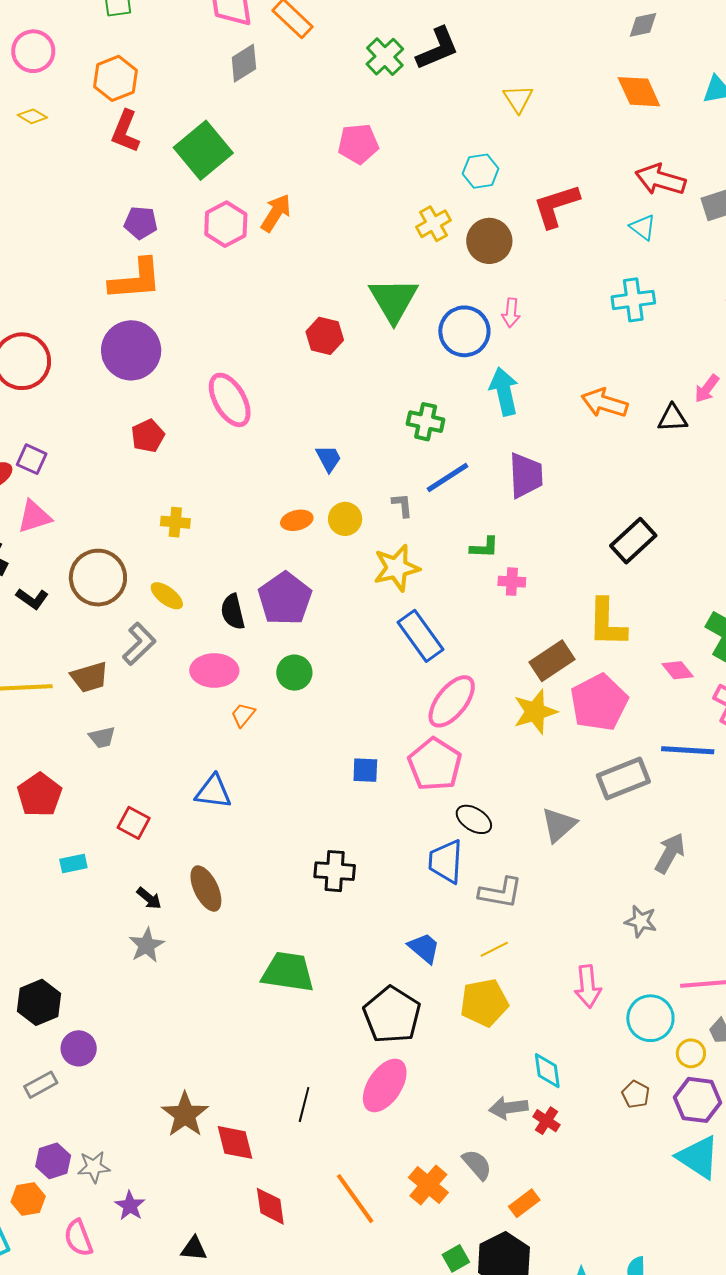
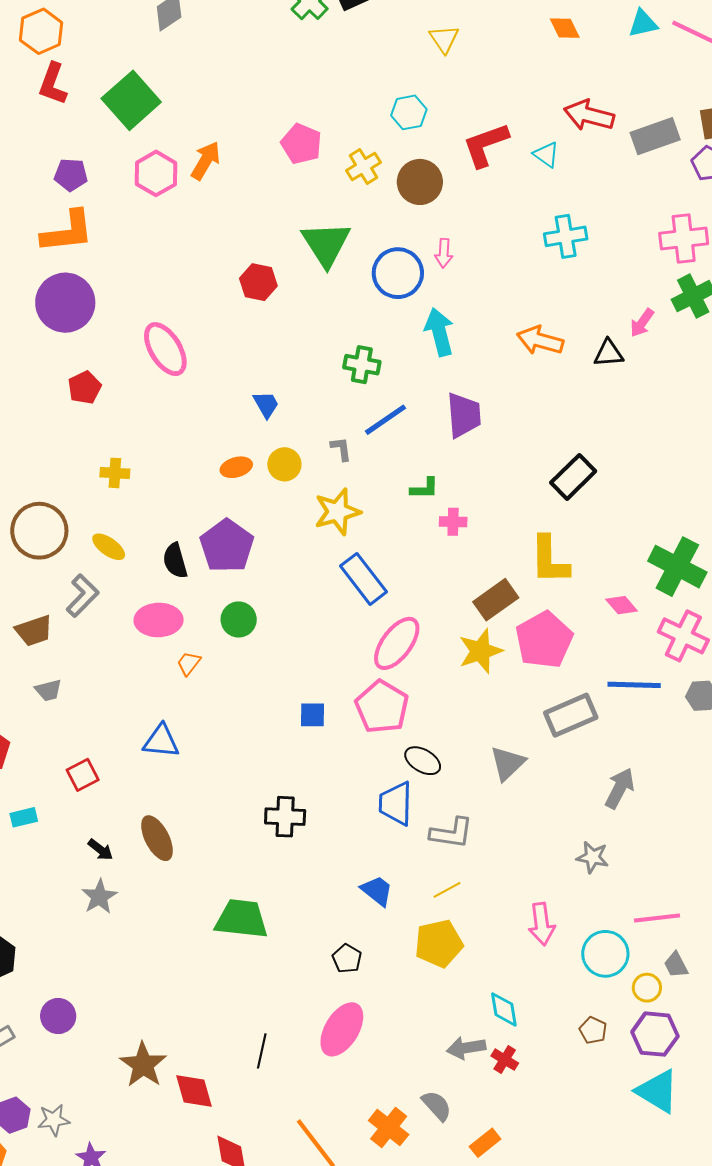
orange diamond: (639, 92) -> (565, 28), size x0.7
pink pentagon: (358, 144) -> (301, 144), moved, turned 30
cyan triangle: (643, 227) -> (546, 154), moved
red square: (134, 823) -> (83, 775), turned 36
black pentagon: (392, 1015) -> (347, 959), size x0.5
purple circle: (79, 1048) -> (58, 1016), moved

